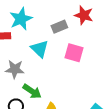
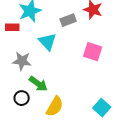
pink square: (74, 53) -> (93, 52), moved

